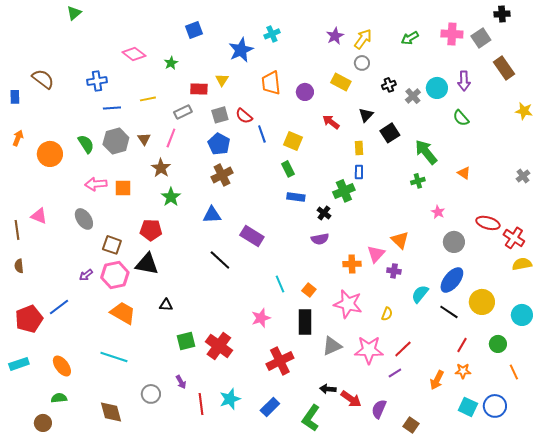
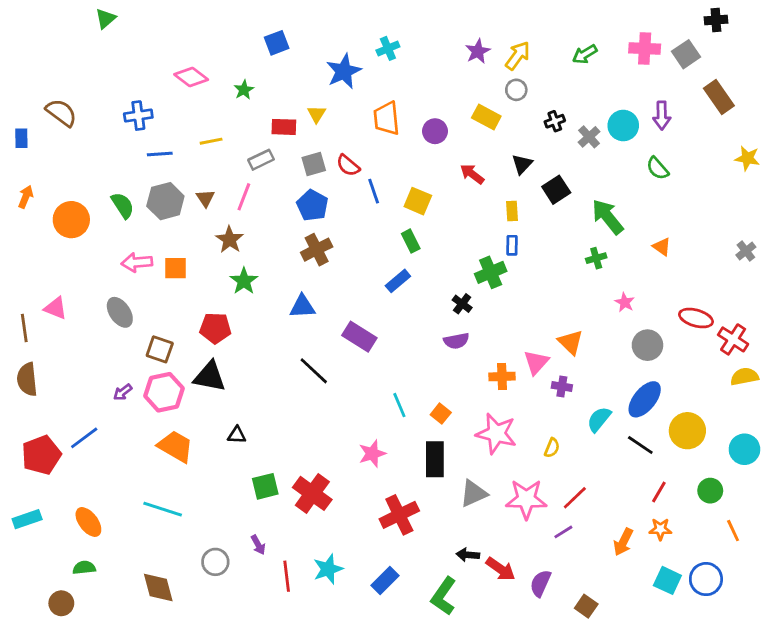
blue rectangle: (296, 197) -> (398, 281), moved, turned -48
brown semicircle: (19, 266) -> (27, 379), size x1.6

